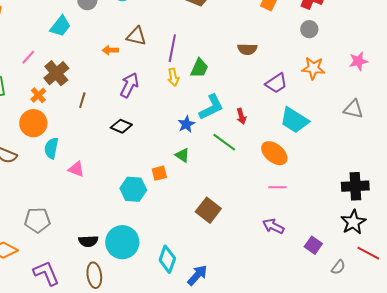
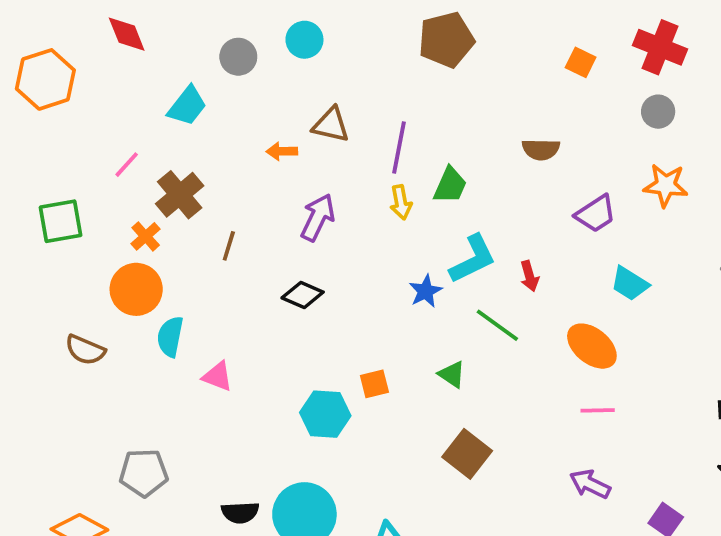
cyan trapezoid: (294, 120) -> (630, 284), size x0.7
green triangle: (182, 155) -> (452, 374), moved

